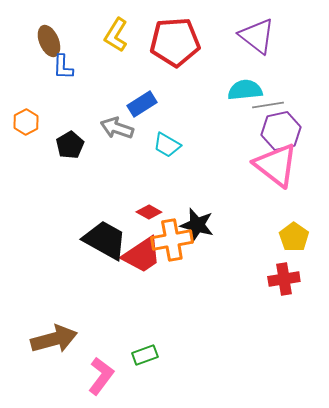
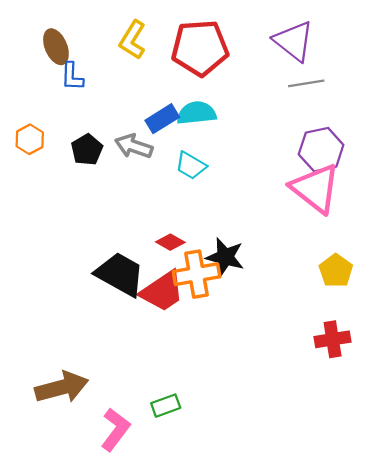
cyan semicircle: (245, 90) -> (197, 113), moved
gray line: (268, 105) -> (306, 83), moved
black pentagon: (70, 145) -> (87, 150), moved
red cross: (284, 279) -> (333, 339), moved

